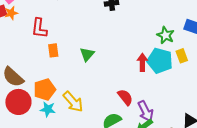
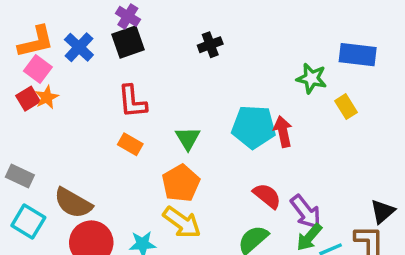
red L-shape: (39, 28) -> (132, 101), moved
orange rectangle: (53, 50) -> (130, 144), turned -40
cyan pentagon: (160, 61) -> (254, 127), moved
orange pentagon: (45, 90) -> (181, 183), moved

